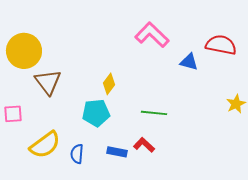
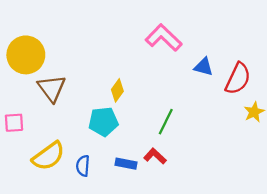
red semicircle: (221, 45) -> (238, 79), moved, turned 104
green line: (154, 113) -> (166, 122), turned -70

